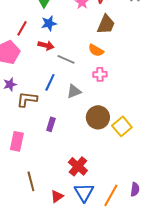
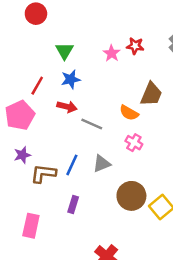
brown trapezoid: (106, 24) -> (151, 94), moved
pink cross: (100, 74) -> (134, 143), turned 32
blue line: (50, 82) -> (72, 165), moved

